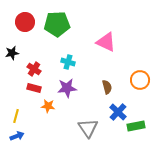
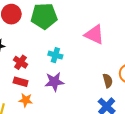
brown semicircle: (107, 87) -> (108, 81), moved
orange star: (48, 106) -> (26, 100), moved

